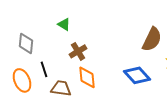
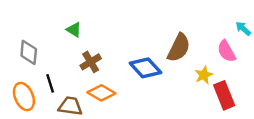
blue diamond: (137, 75) -> (145, 68), moved
orange diamond: (87, 77) -> (101, 93), turned -55

